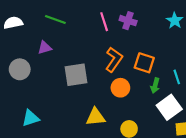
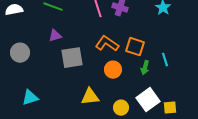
purple triangle: (45, 48) -> (55, 36), moved
orange L-shape: (114, 60) -> (107, 44), turned -90
white square: (169, 107) -> (148, 100), moved

